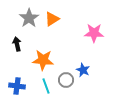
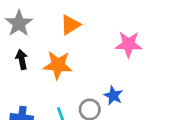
gray star: (29, 18) -> (19, 23), moved
orange star: (43, 60) -> (58, 65), moved

